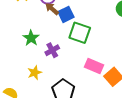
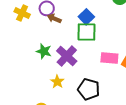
blue square: (66, 14) -> (86, 17), moved
purple cross: (52, 50) -> (67, 56), size x1.5

